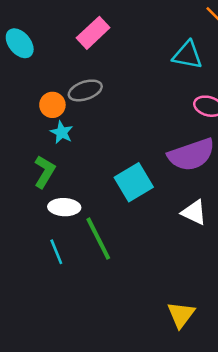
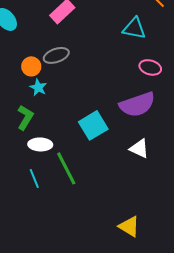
yellow triangle: (181, 315) -> (129, 226), turned -35

